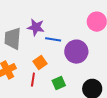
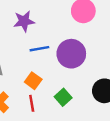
purple star: (36, 27) -> (24, 21), moved

